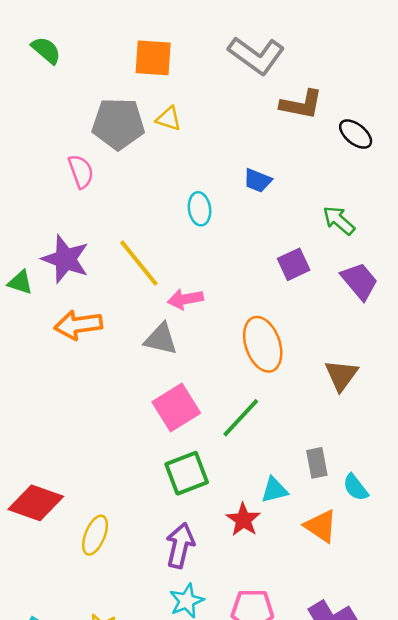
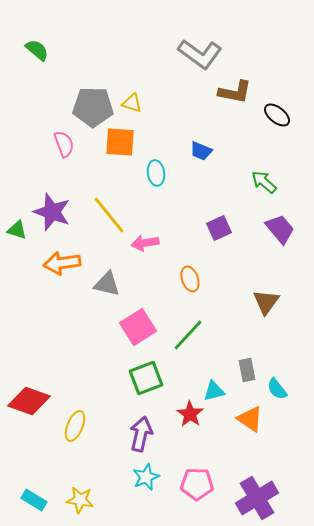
orange square: (153, 58) -> (120, 142), moved
purple square: (294, 264) -> (219, 228), moved
gray triangle: (161, 339) -> (107, 284), moved
orange ellipse: (263, 344) -> (190, 279), moved, size x0.6

